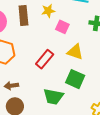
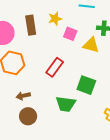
yellow triangle: (75, 52) -> (91, 45), moved

